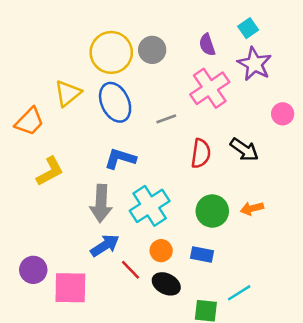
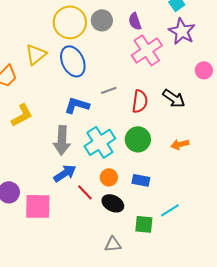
purple semicircle: (207, 45) -> (135, 21), moved
gray line: (166, 119) -> (109, 90), moved
green circle: (212, 211) -> (138, 139), moved

